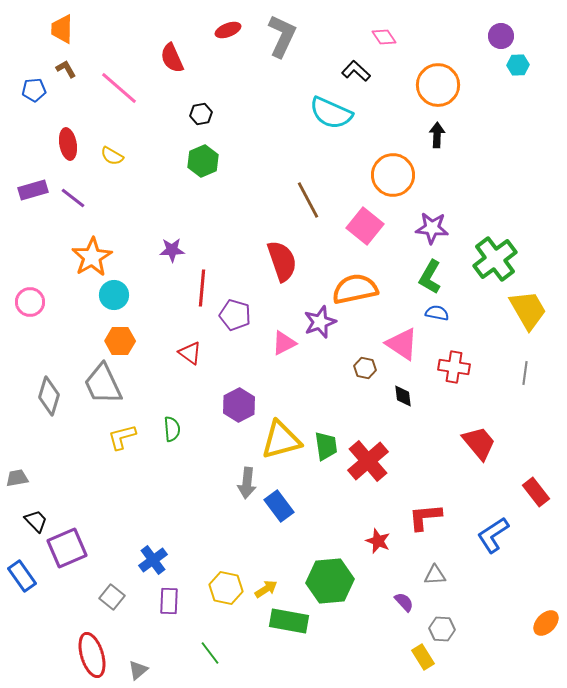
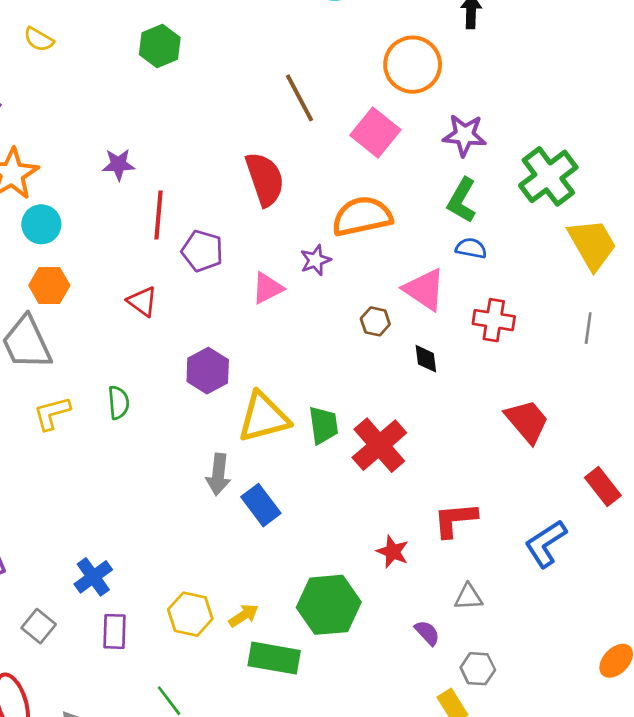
purple star: (320, 322) -> (315, 260), size x0.7

